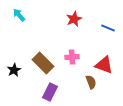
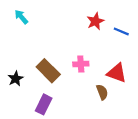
red star: (74, 19) -> (95, 21), moved
purple rectangle: (50, 92) -> (44, 104), moved

